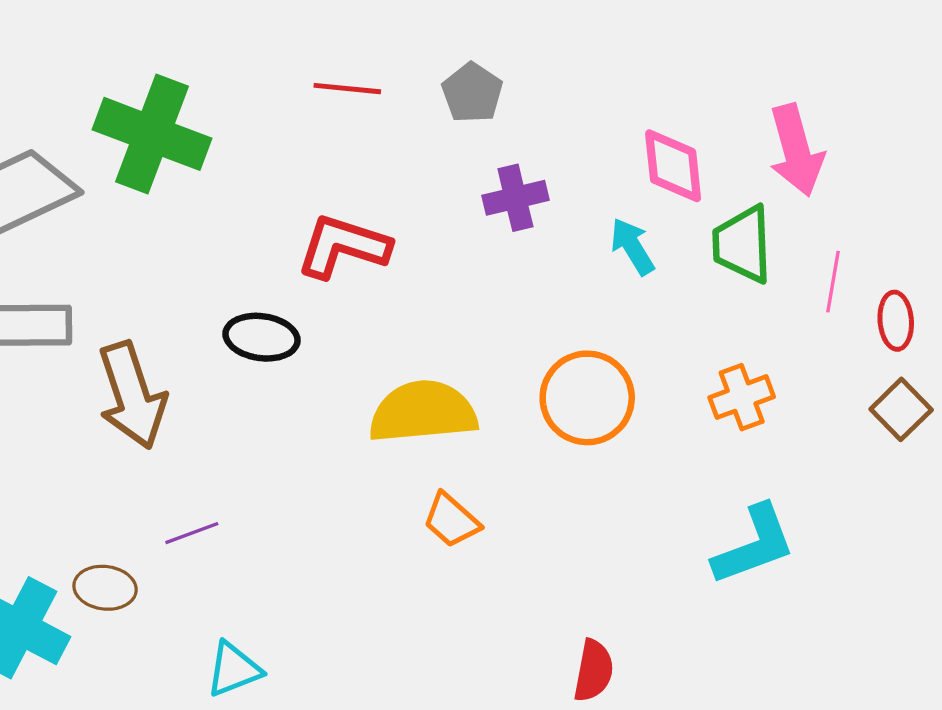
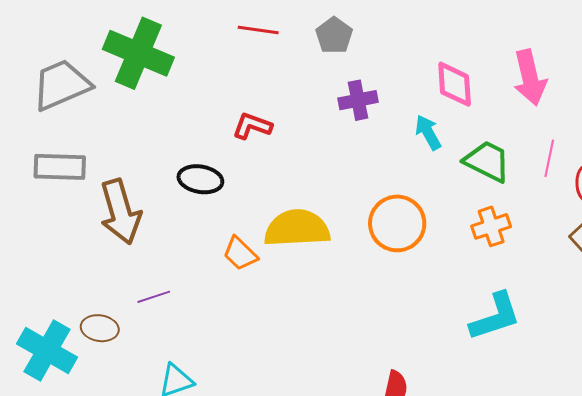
green trapezoid: (742, 244) -> (487, 161), moved, turned 117
red L-shape: (343, 246) -> (252, 126), size x0.7
orange trapezoid: (451, 520) -> (240, 254), moved

